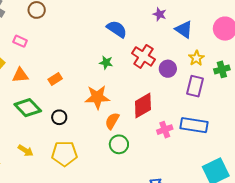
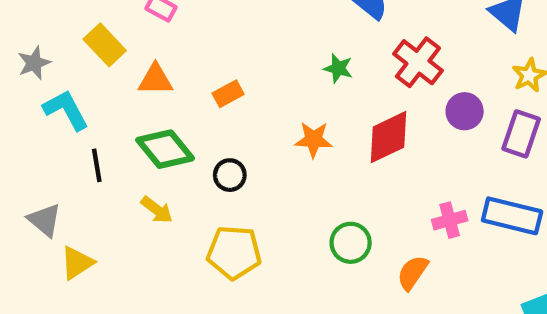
purple circle: (168, 69) -> (465, 111), moved
orange star: (97, 97) -> (314, 140), size x0.7
red diamond: (143, 105) -> (388, 137), moved
orange semicircle: (112, 121) -> (413, 273), moved
yellow arrow: (26, 151) -> (157, 210), moved

